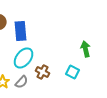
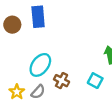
blue rectangle: (21, 31) -> (38, 17), moved

